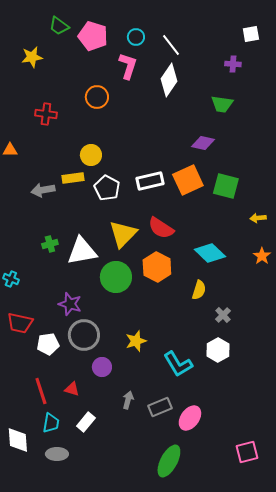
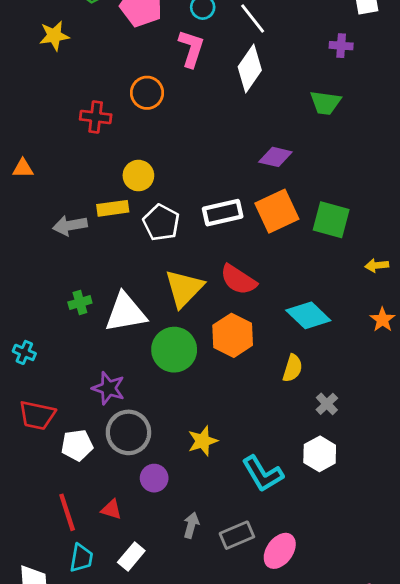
red cross: (46, 114) -> (96, 117), moved
purple diamond: (203, 143) -> (275, 157), moved

